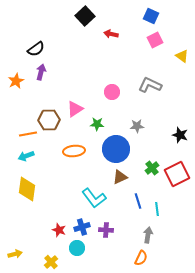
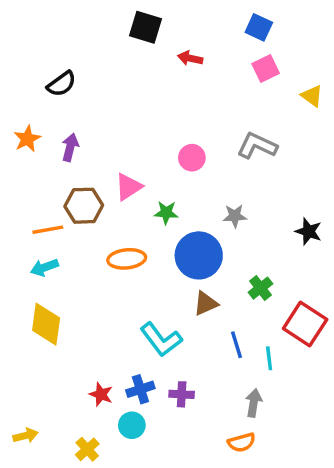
black square: (85, 16) -> (146, 27), turned -30
purple arrow: (41, 72) -> (70, 147), moved
red square: (177, 174) -> (305, 324), moved, turned -30
orange semicircle: (141, 258) -> (242, 442), turned 49

